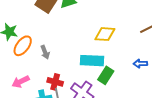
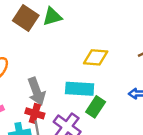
gray arrow: (45, 52) -> (36, 91), moved, size x1.6

